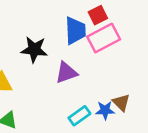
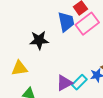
purple triangle: (66, 73) -> (64, 83), moved

